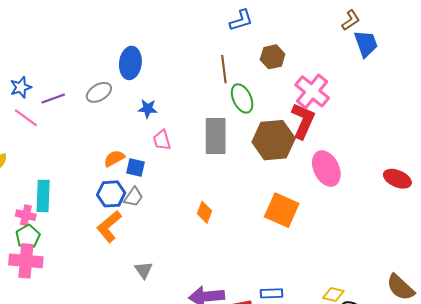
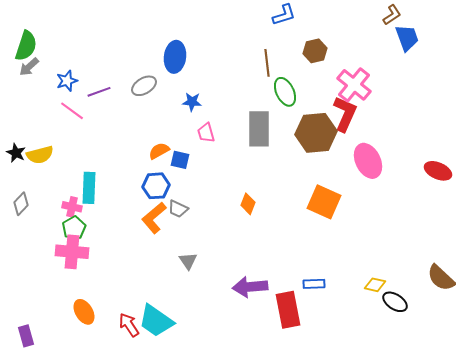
gray trapezoid: (133, 197) -> (178, 209), moved, turned 80

